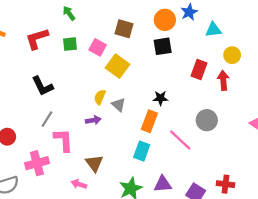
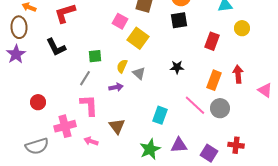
green square: (70, 44) -> (95, 56), moved
red arrow: (223, 80) -> (238, 74), moved
black L-shape: (42, 86) -> (56, 47), moved
gray line: (47, 119) -> (85, 78), moved
gray circle: (207, 120) -> (220, 108), moved
orange rectangle: (149, 121) -> (214, 80), moved
pink arrow: (79, 184) -> (91, 141), moved

